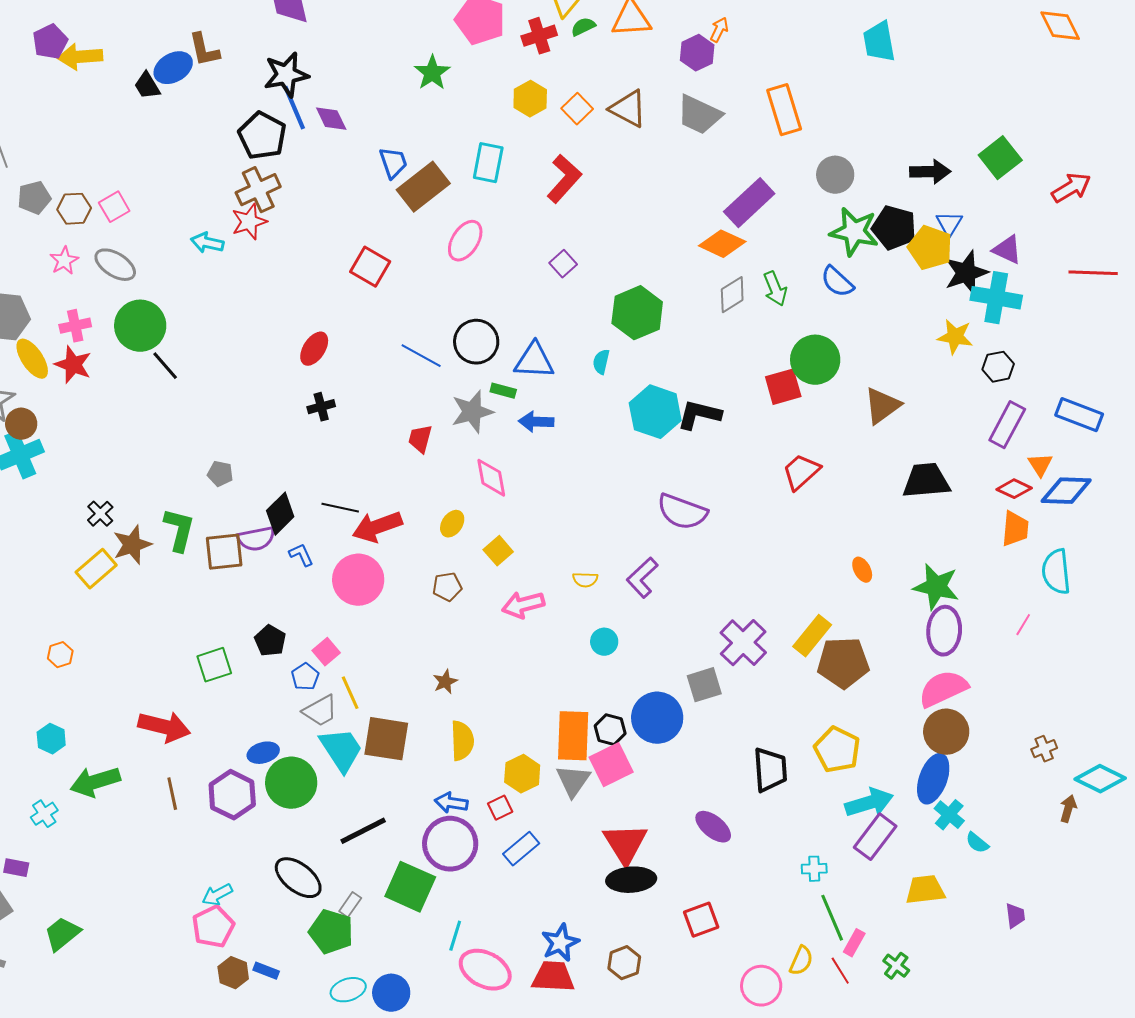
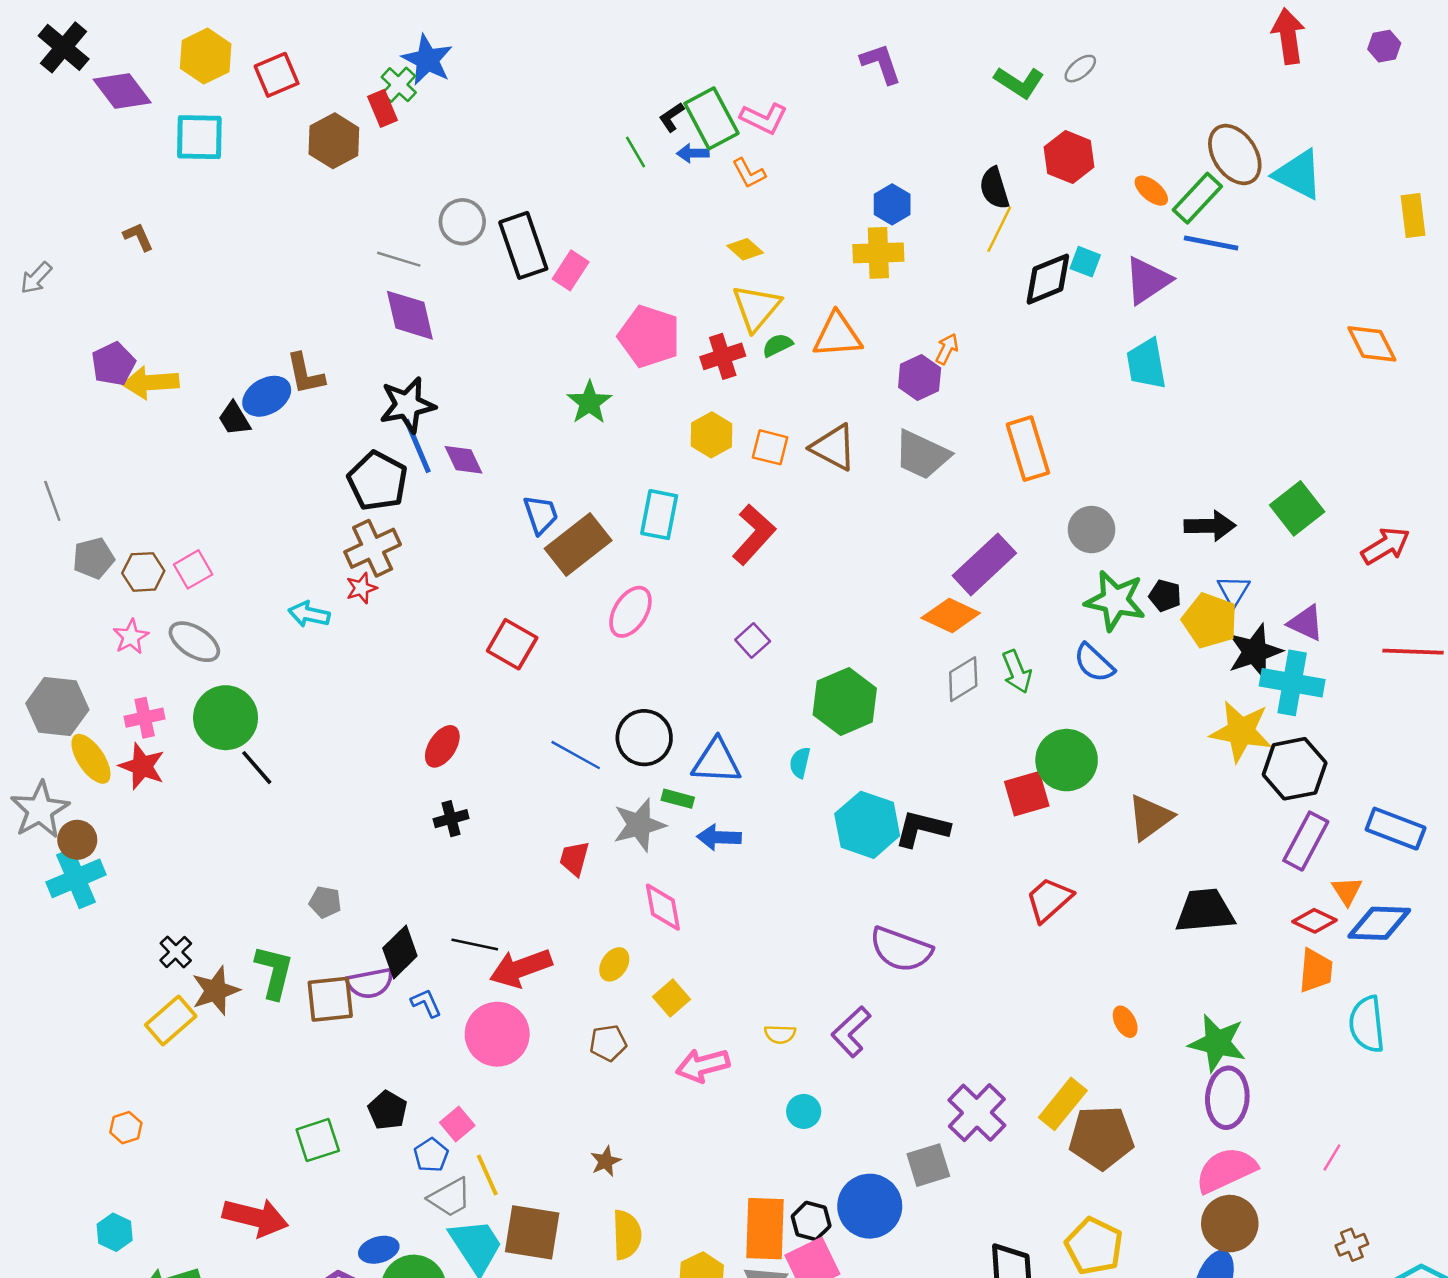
orange square: (577, 109) -> (770, 447), turned -32
red star: (249, 222) -> (361, 588), size x0.7
black pentagon: (894, 228) -> (1165, 596), size x0.6
yellow star: (955, 337) -> (1241, 731), size x1.4
black hexagon: (998, 367) -> (1295, 769), size x1.6
pink line: (1023, 625) -> (1332, 1158), moved

